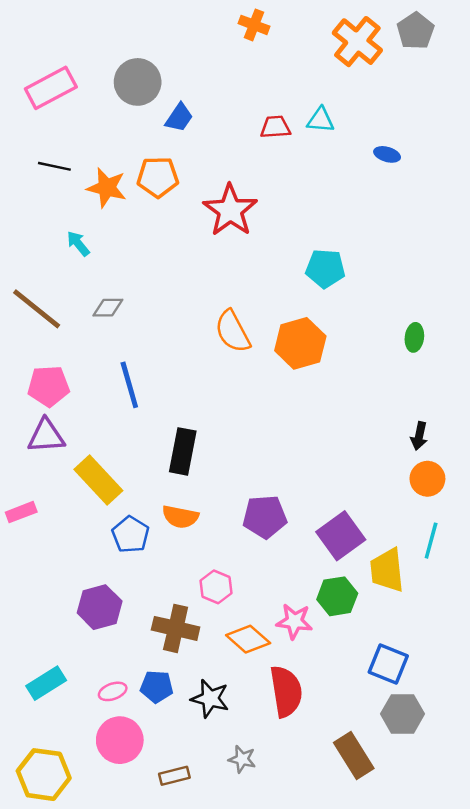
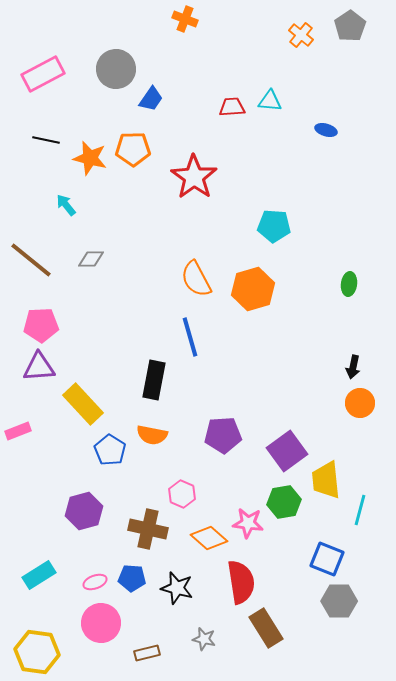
orange cross: (254, 25) -> (185, 19), moved
orange cross: (357, 42) -> (301, 35), size x0.6
blue line: (129, 385) -> (190, 337), moved
cyan line: (431, 541) -> (360, 510), moved
brown rectangle: (354, 756) -> (266, 628), moved

